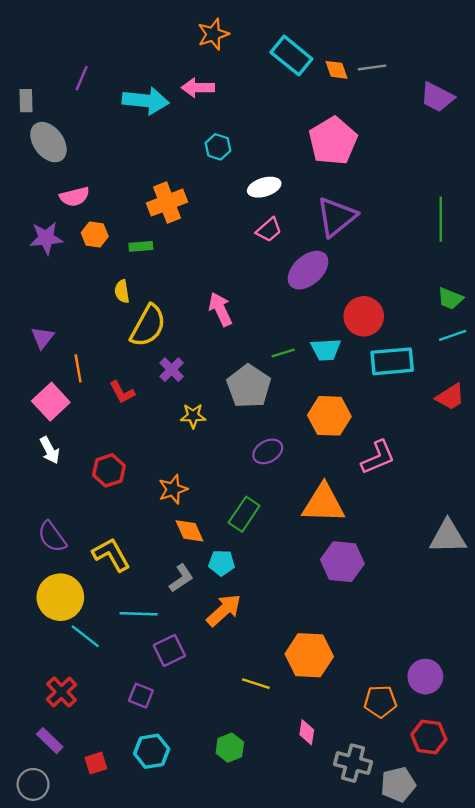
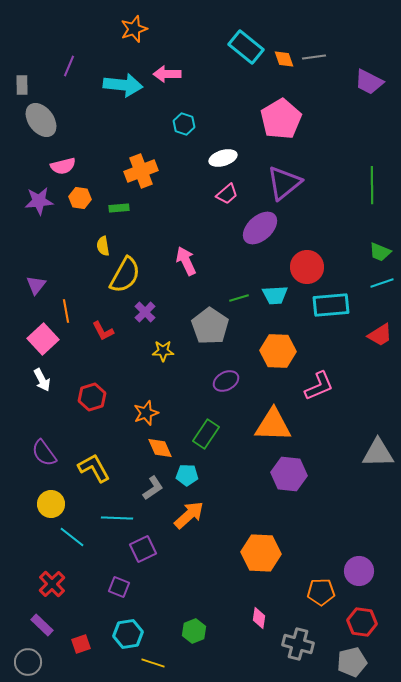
orange star: (213, 34) -> (134, 29), moved
yellow circle: (60, 597) -> (51, 504), size x0.7
yellow line: (256, 684) -> (153, 663), moved
gray pentagon: (398, 784) -> (352, 662), moved

